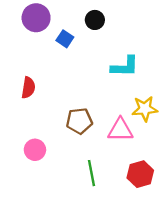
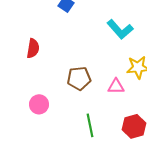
cyan L-shape: (125, 67) -> (120, 29), turned 48
pink triangle: (120, 130) -> (116, 86), size x0.7

